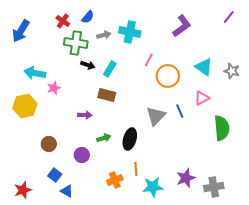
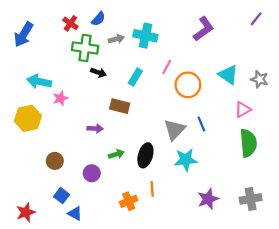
cyan rectangle: (110, 69) -> (135, 77), moved
pink triangle: (202, 98) -> (243, 109), moved
cyan star: (153, 187) -> (186, 160), moved
gray cross: (214, 187) -> (251, 199), moved

